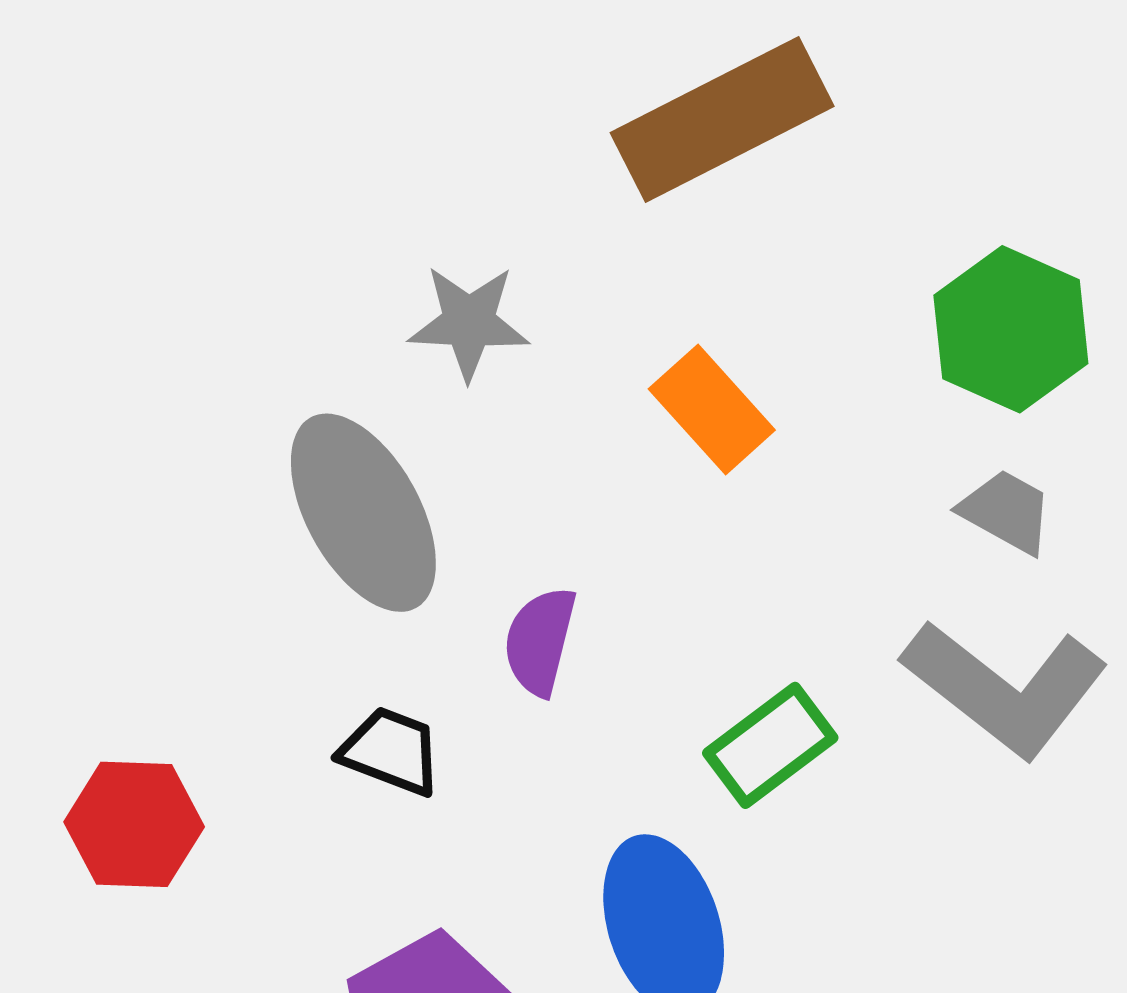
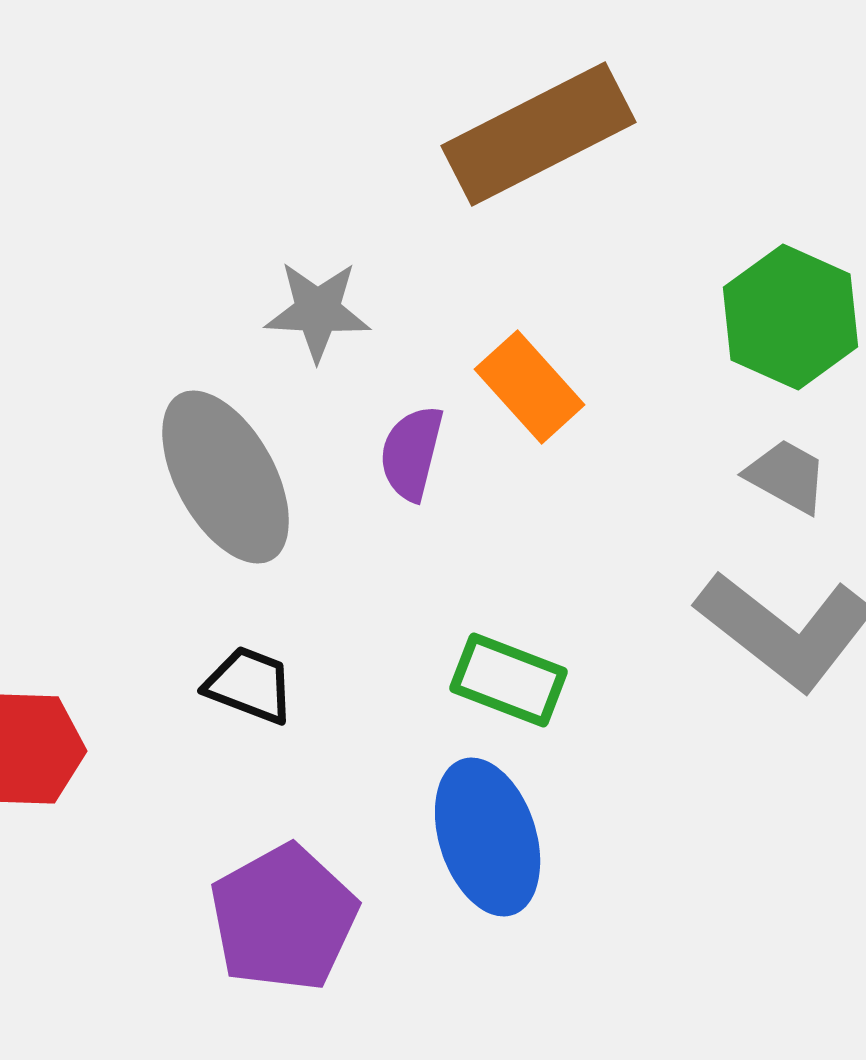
purple semicircle: (540, 641) -> (412, 453), moved
green rectangle: (770, 745) -> (509, 680), moved, turned 58

